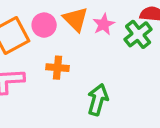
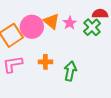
pink circle: (44, 25) -> (32, 27), size x1.5
orange cross: (57, 68) -> (45, 62), moved

